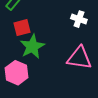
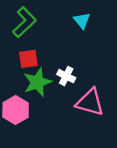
white cross: (79, 19) -> (66, 76), moved

